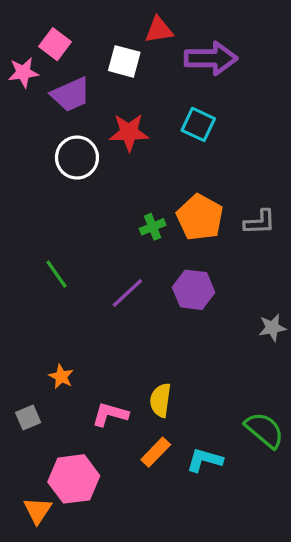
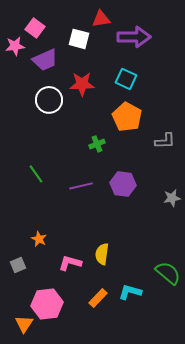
orange pentagon: (200, 217) -> (127, 117), moved
purple line: (127, 293) -> (81, 186), turned 30
gray star: (272, 328) -> (172, 198), moved
orange rectangle: (156, 452) -> (98, 298), moved

